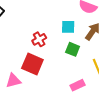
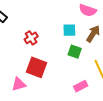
red cross: (39, 39) -> (31, 38), moved

